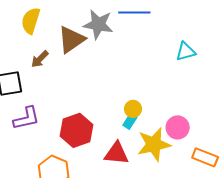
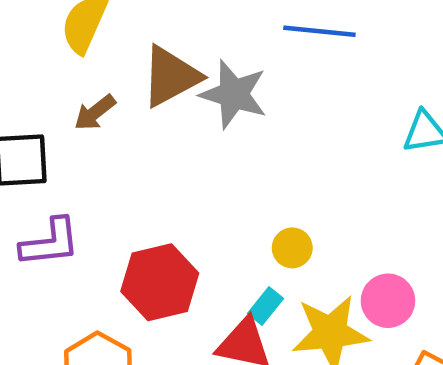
gray star: (98, 24) -> (234, 94), moved
cyan rectangle: (130, 121) -> (265, 306), moved

